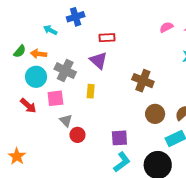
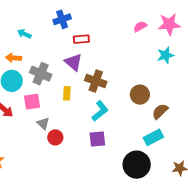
blue cross: (76, 17) -> (62, 19), moved
brown cross: (143, 81) -> (96, 81), moved
brown circle: (155, 114) -> (140, 95), moved
cyan L-shape: (122, 162) -> (100, 111), moved

